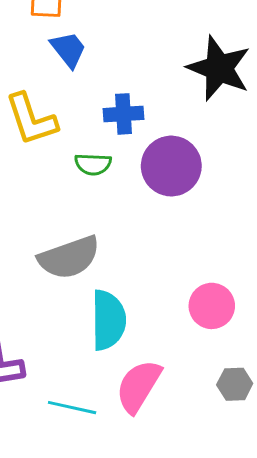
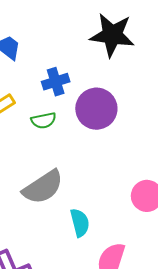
cyan semicircle: (108, 320) -> (80, 223), size x0.7

